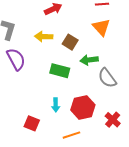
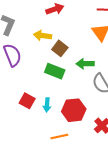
brown square: (70, 42) -> (60, 48), moved
red square: (32, 123) -> (27, 101), moved

